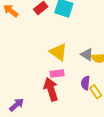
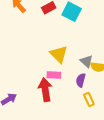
purple semicircle: (85, 83) -> (81, 80), moved

